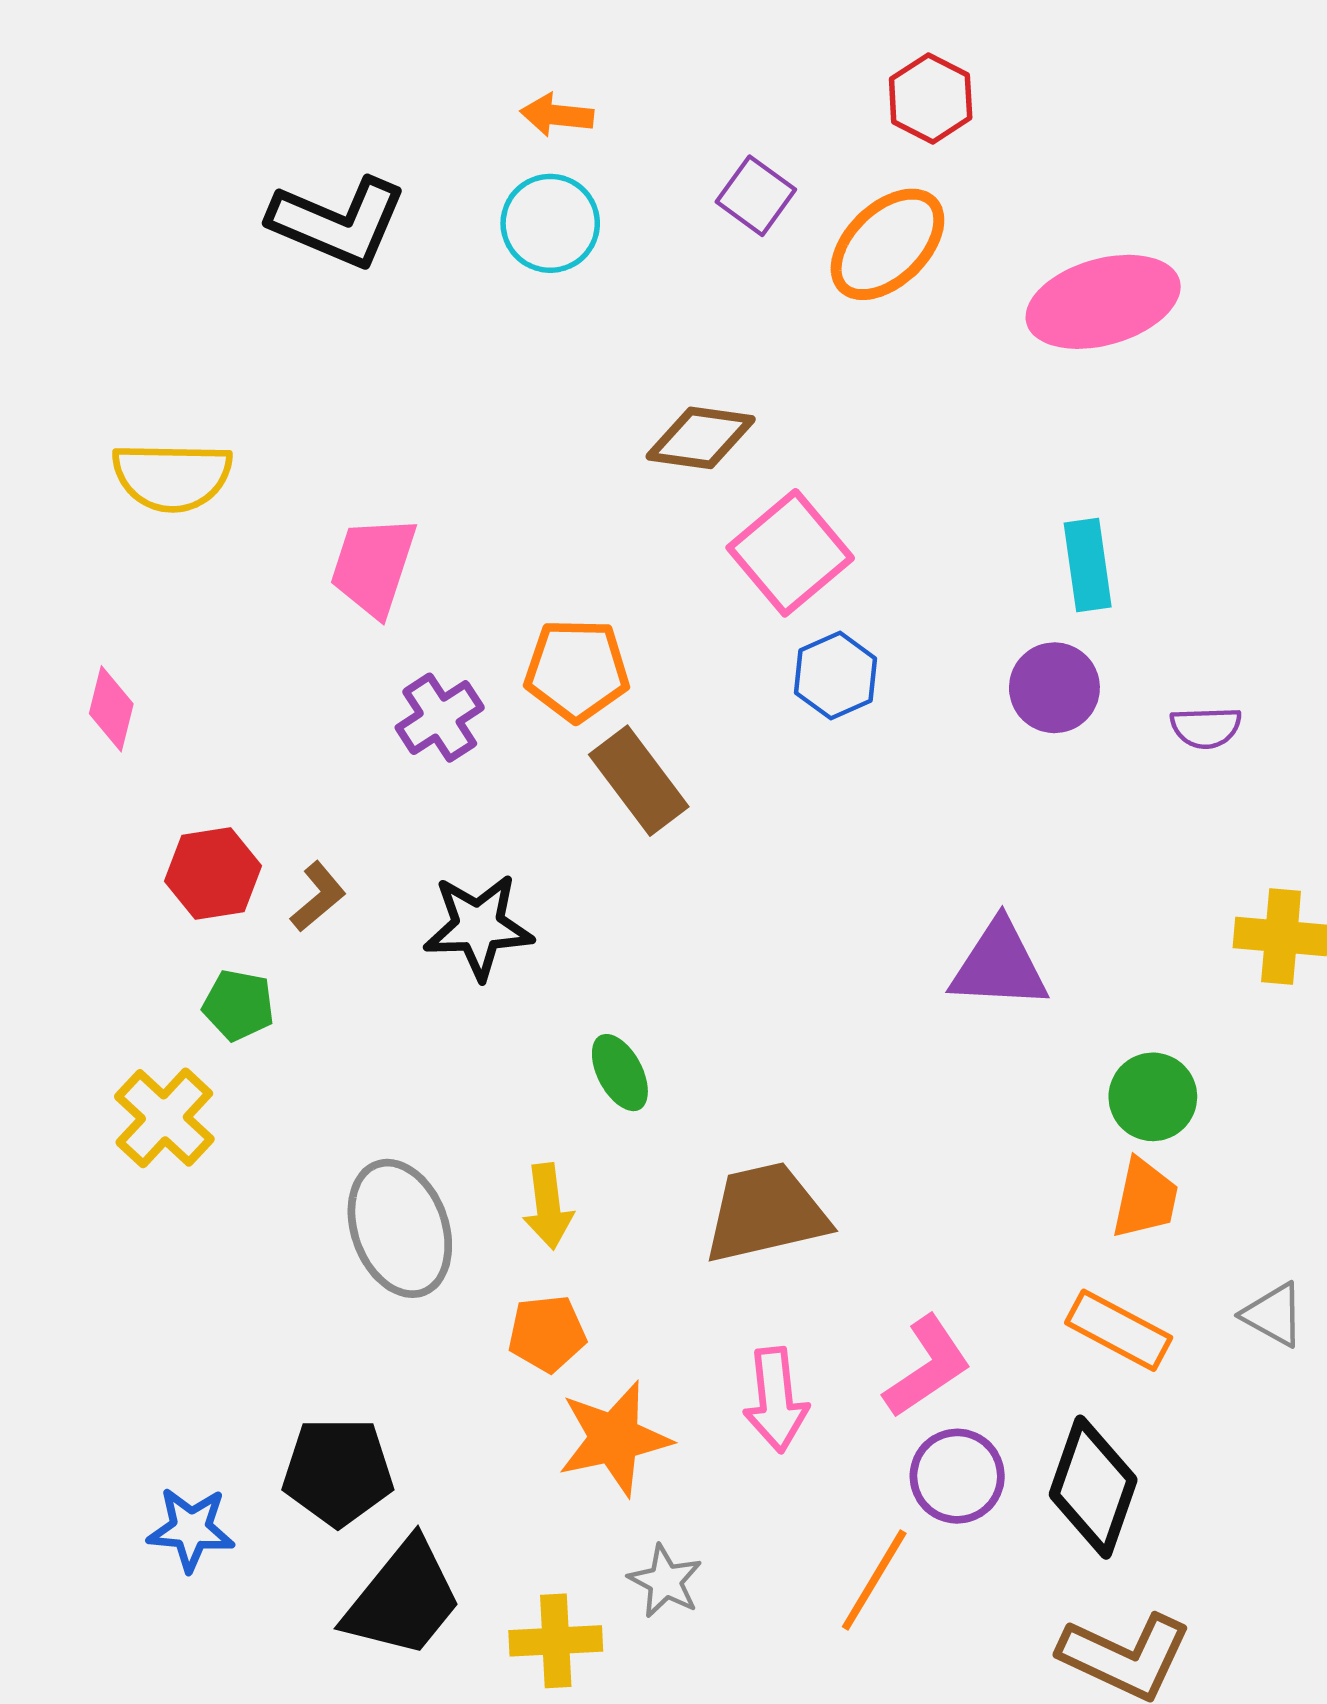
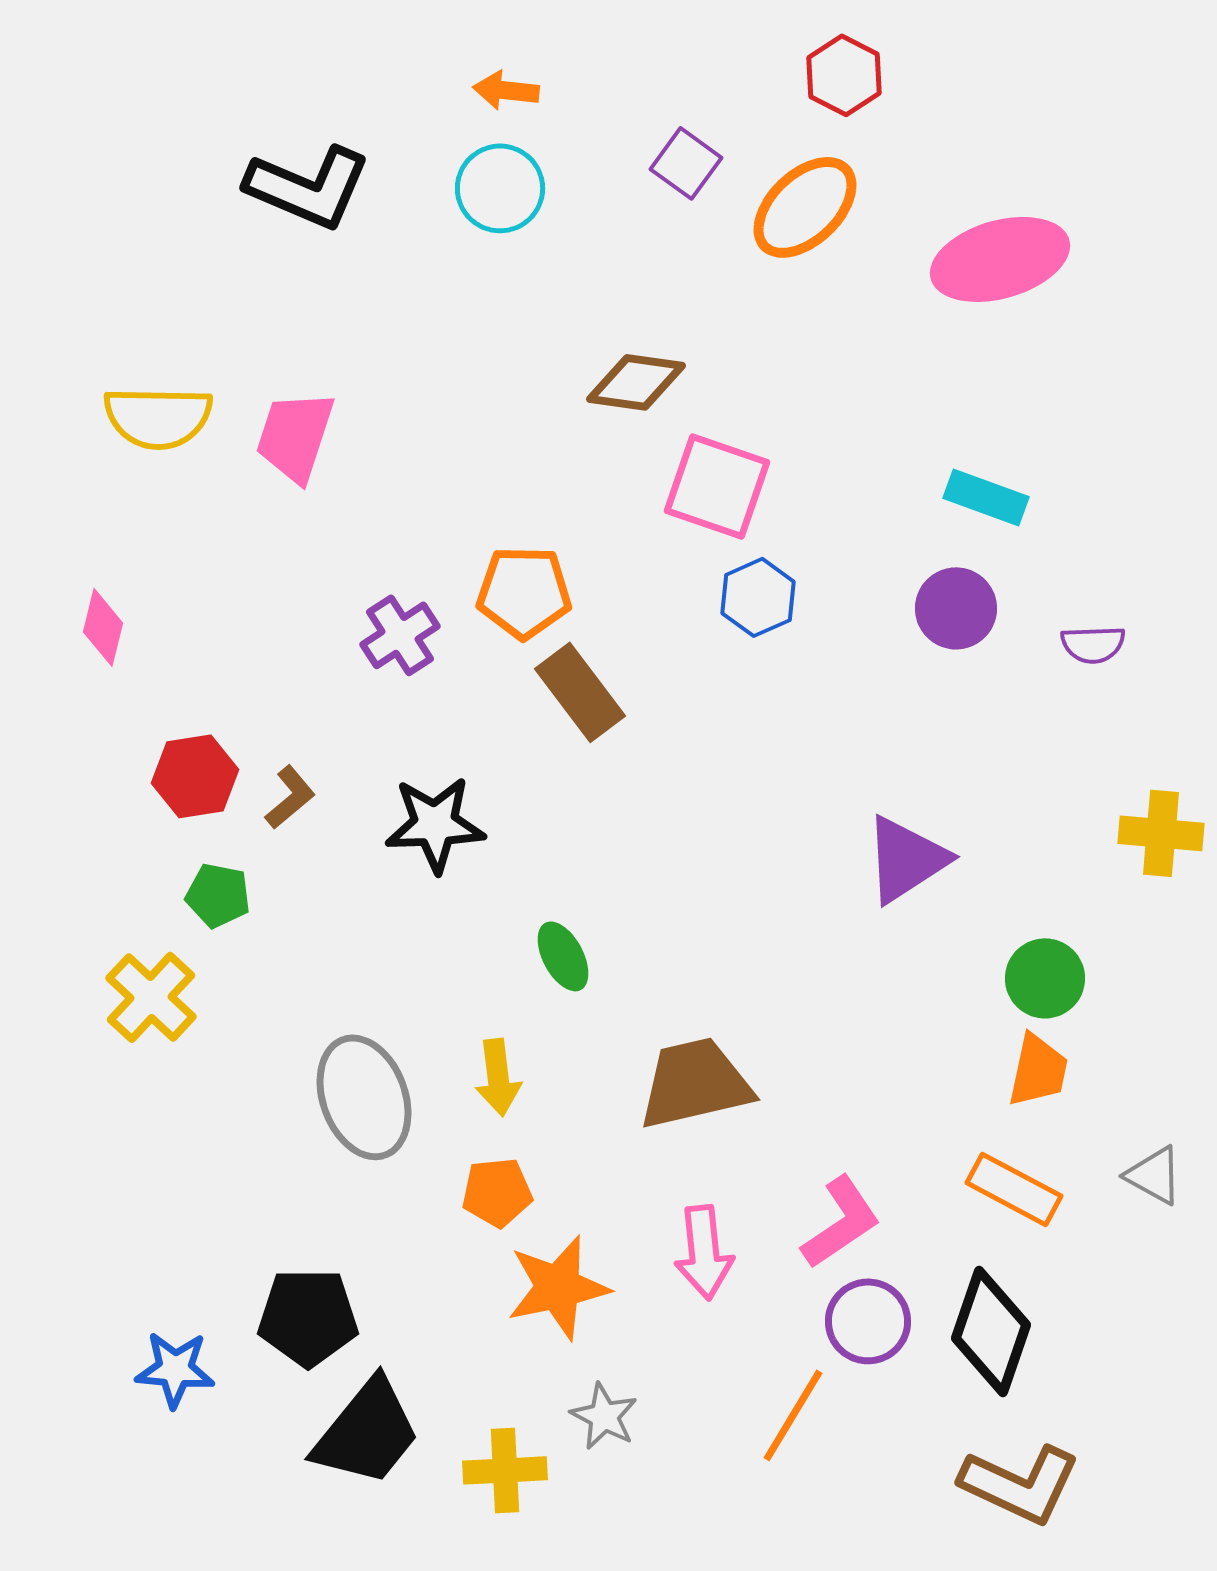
pink square: (790, 553) -> (717, 486), turned -31
cyan rectangle: (1088, 565) -> (986, 497), turned -62
pink trapezoid: (373, 566) -> (295, 436), moved
purple triangle: (999, 965) -> (906, 859), turned -36

